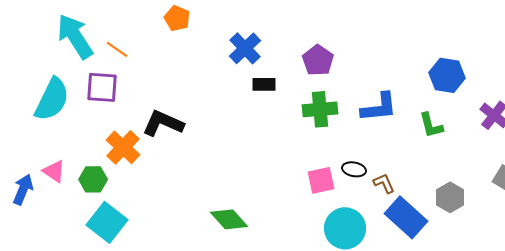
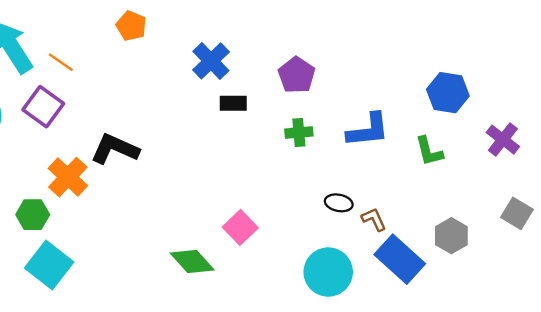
purple square: (102, 87) -> (43, 107), turned 32
green cross: (320, 109) -> (299, 133), size x0.7
pink square: (321, 180) -> (240, 227), moved, turned -32

